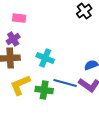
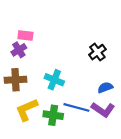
black cross: (84, 11) -> (97, 52), moved
purple cross: (13, 39) -> (19, 50), moved

